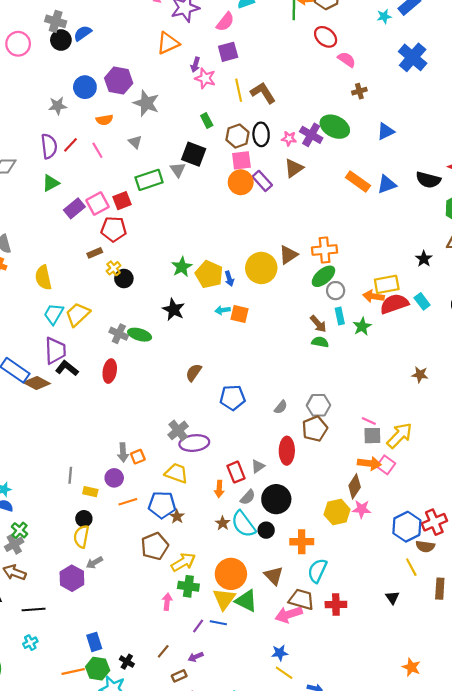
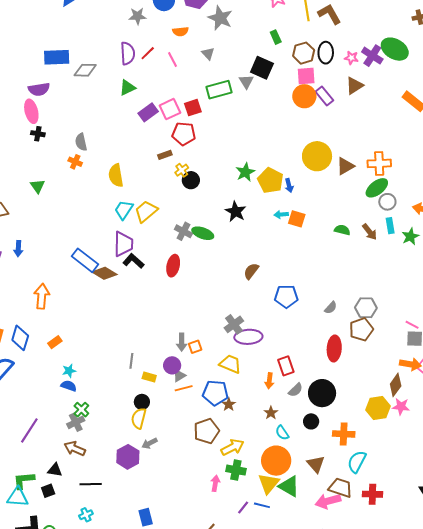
yellow circle: (261, 268) -> (317, 156), moved
green semicircle: (320, 342) -> (342, 230), moved
gray triangle: (258, 466) -> (179, 376), moved
cyan semicircle: (243, 524) -> (282, 433), moved, size x0.6

